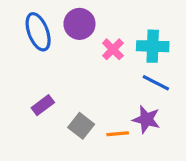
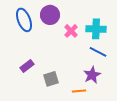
purple star: (146, 119) -> (92, 75), turned 30
gray square: (81, 126) -> (51, 79), turned 35
orange line: (118, 134) -> (79, 91), moved

